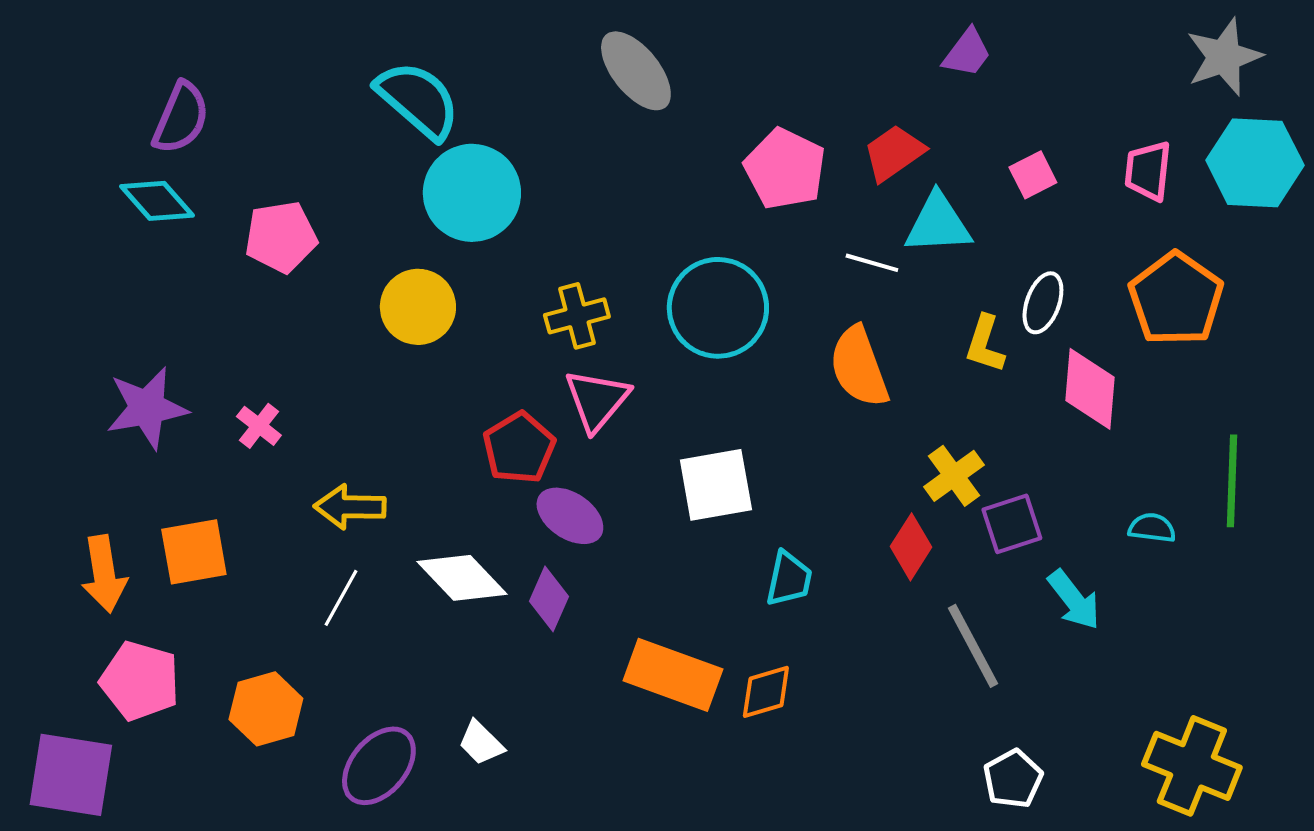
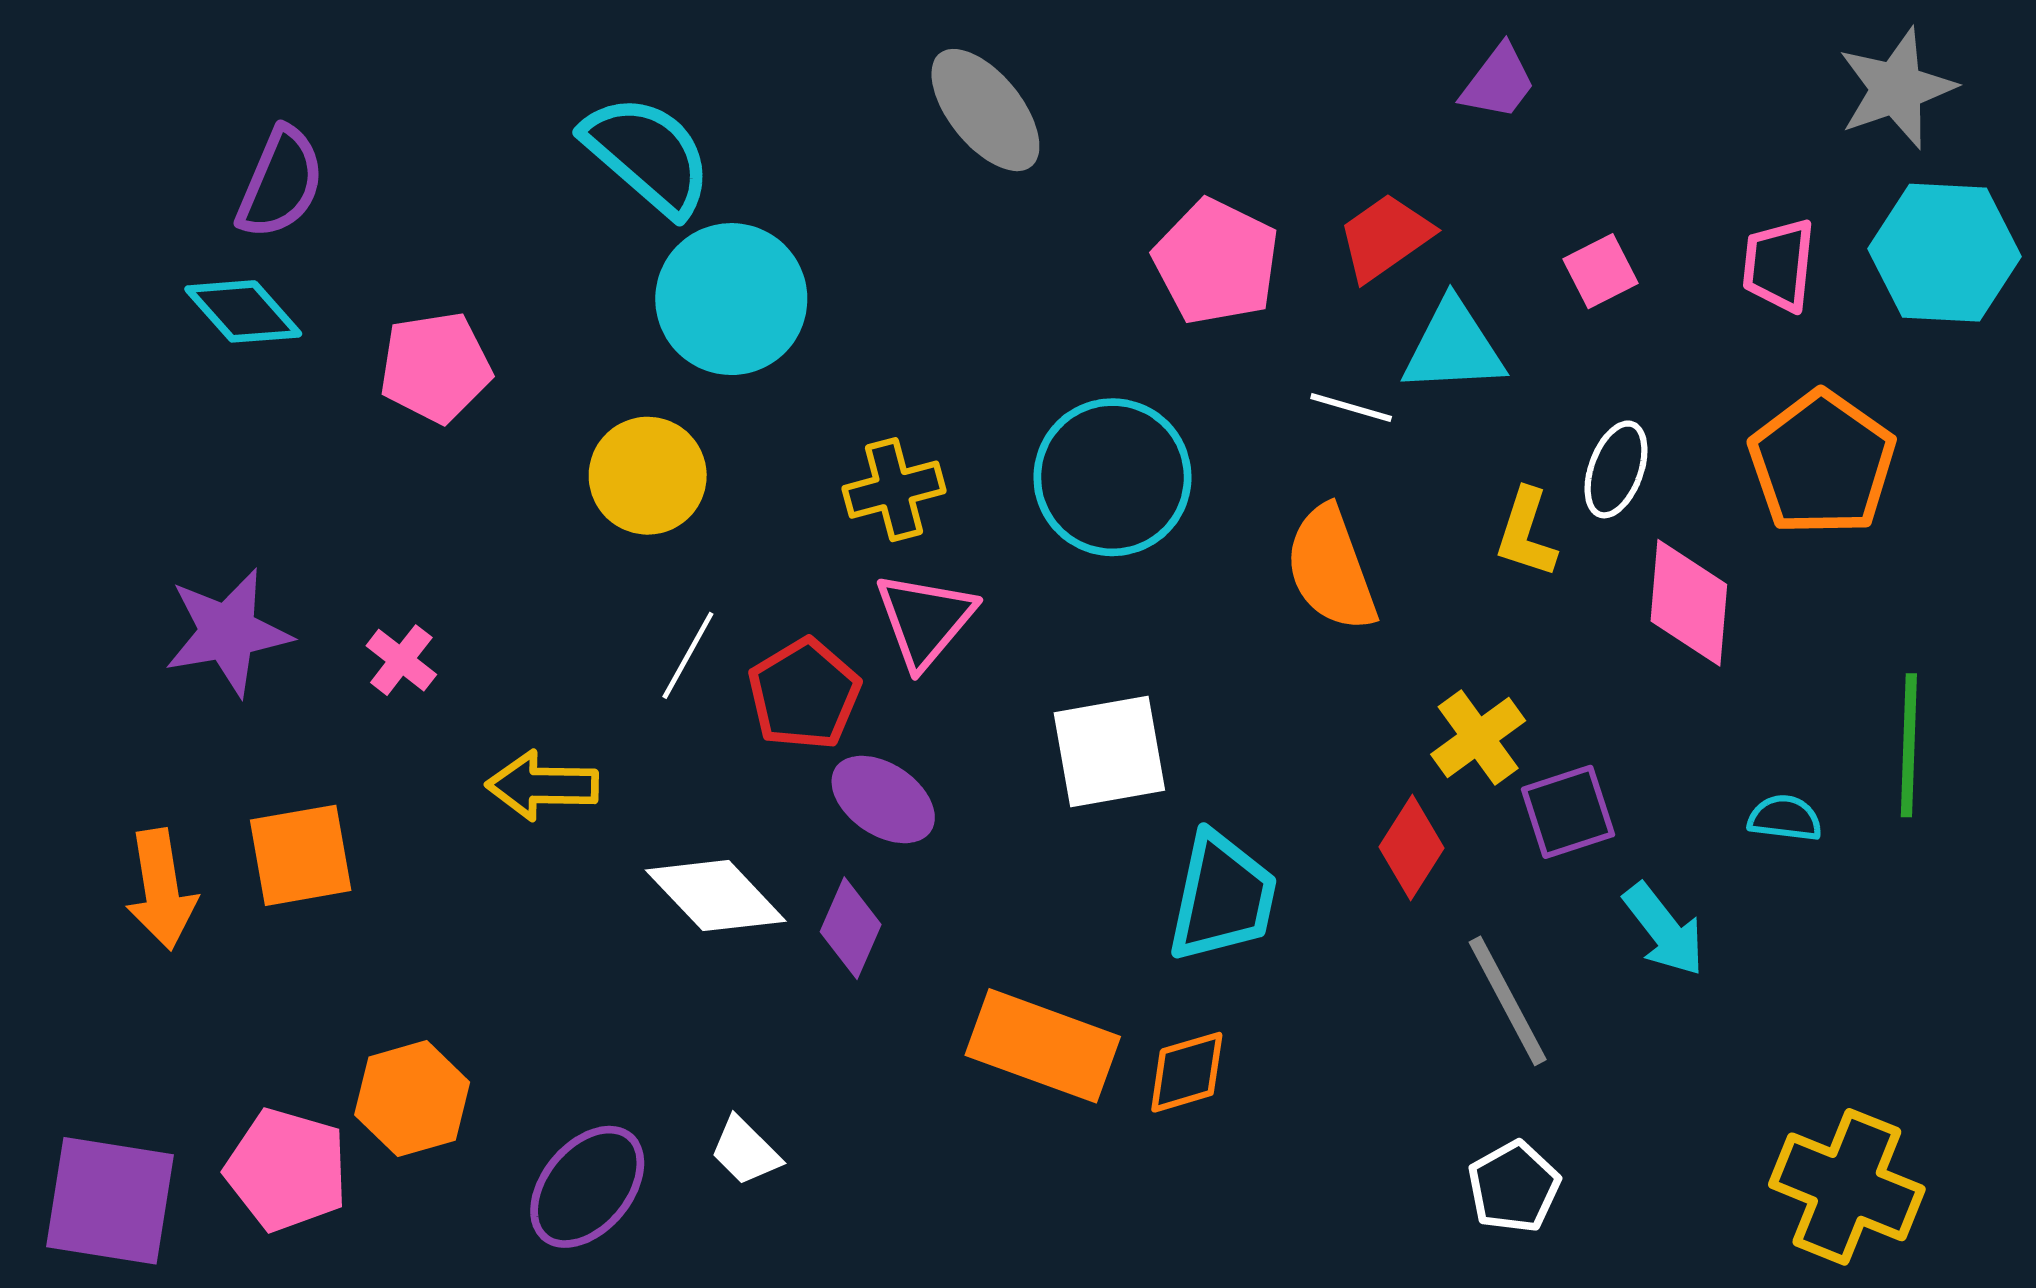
cyan trapezoid: (789, 579) -> (1222, 897), size x1.5
white line: (341, 598) -> (688, 655), moved
pink pentagon: (140, 681) -> (287, 1170), moved
white pentagon: (1013, 779) -> (1514, 1187), moved

